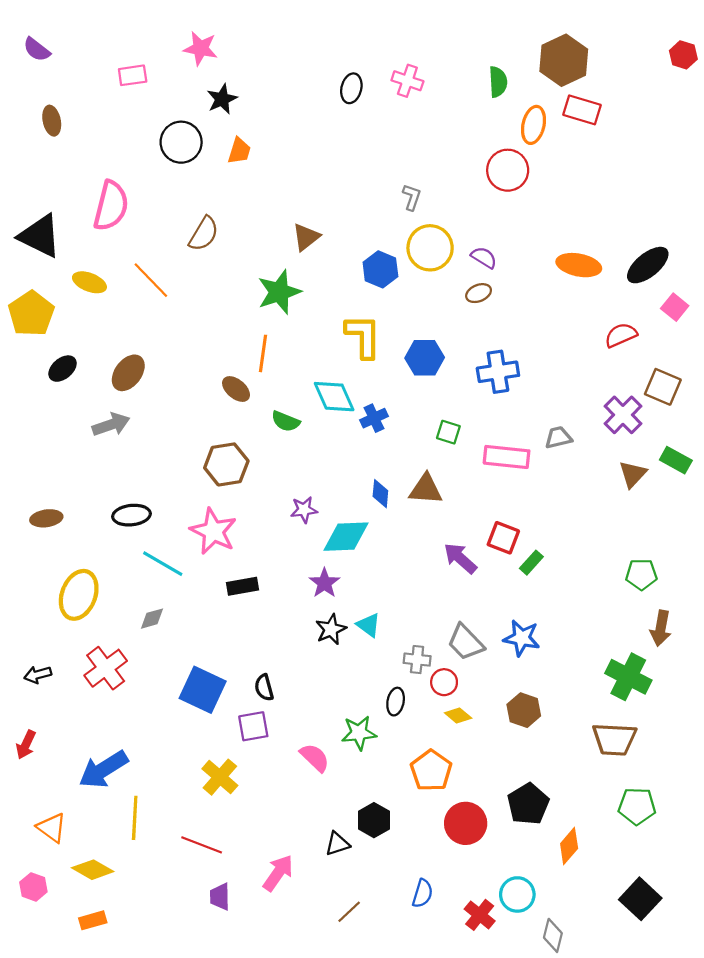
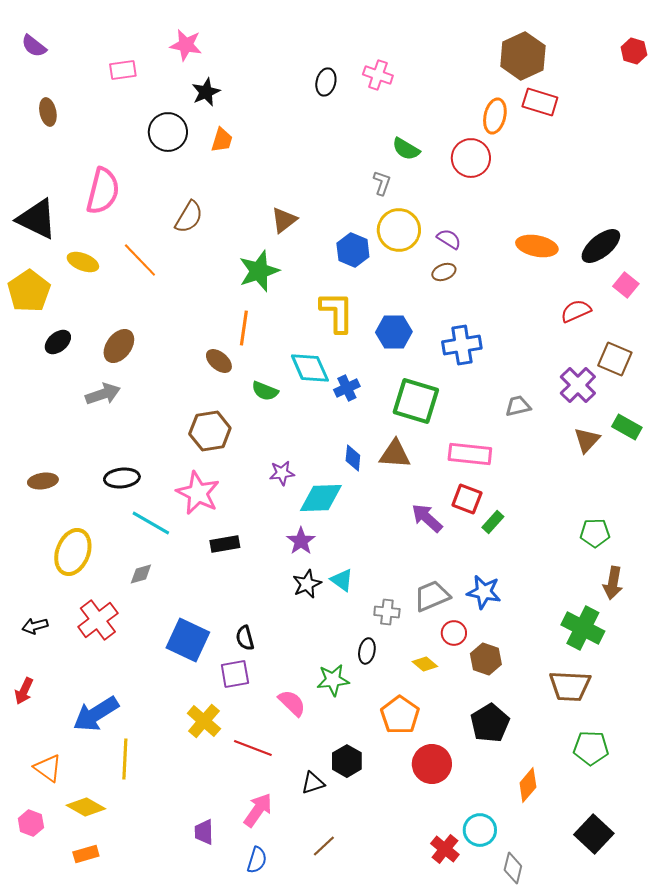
green semicircle: (498, 82) -> (406, 149), moved, turned 124
green square: (448, 432) -> (416, 401), size x2.0
pink rectangle: (507, 457) -> (470, 454), moved
gray trapezoid: (466, 642) -> (432, 596), turned 111
red circle: (444, 682) -> (454, 633), moved
black pentagon: (528, 804) -> (490, 723), moved
red line: (202, 845) -> (253, 748), moved
blue semicircle: (422, 893) -> (257, 860), moved

